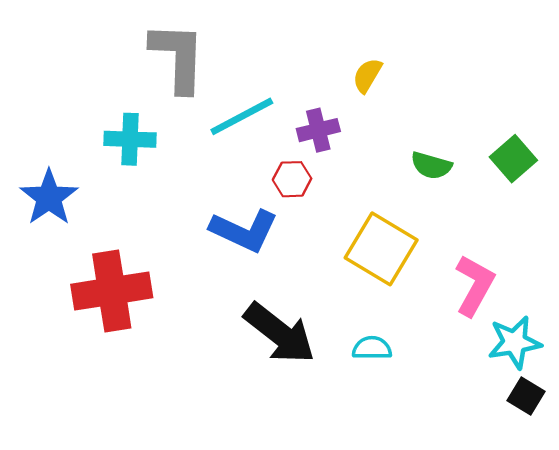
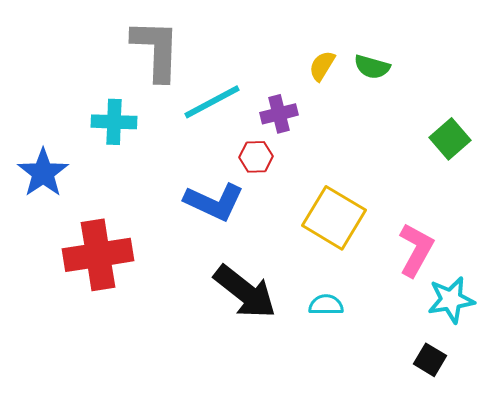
green semicircle: (431, 165) -> (372, 67), moved
black square: (526, 396) -> (430, 360), moved

